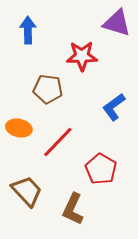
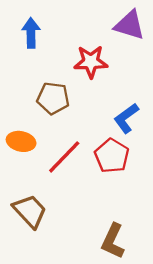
red pentagon: (101, 169) -> (112, 156), moved
brown L-shape: (73, 209) -> (113, 241), moved

